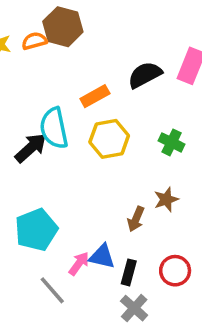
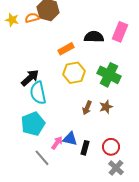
black semicircle: (145, 75) -> (94, 37), turned 30
cyan semicircle: (54, 128) -> (38, 93), moved
green cross: (172, 142) -> (109, 75), size x1.6
brown arrow: (136, 219) -> (87, 108), moved
gray cross: (134, 308) -> (116, 168), moved

